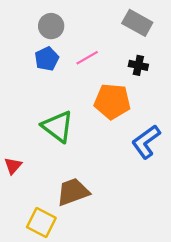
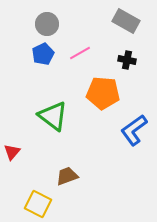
brown trapezoid: (73, 192) -> (67, 176), size x0.7

